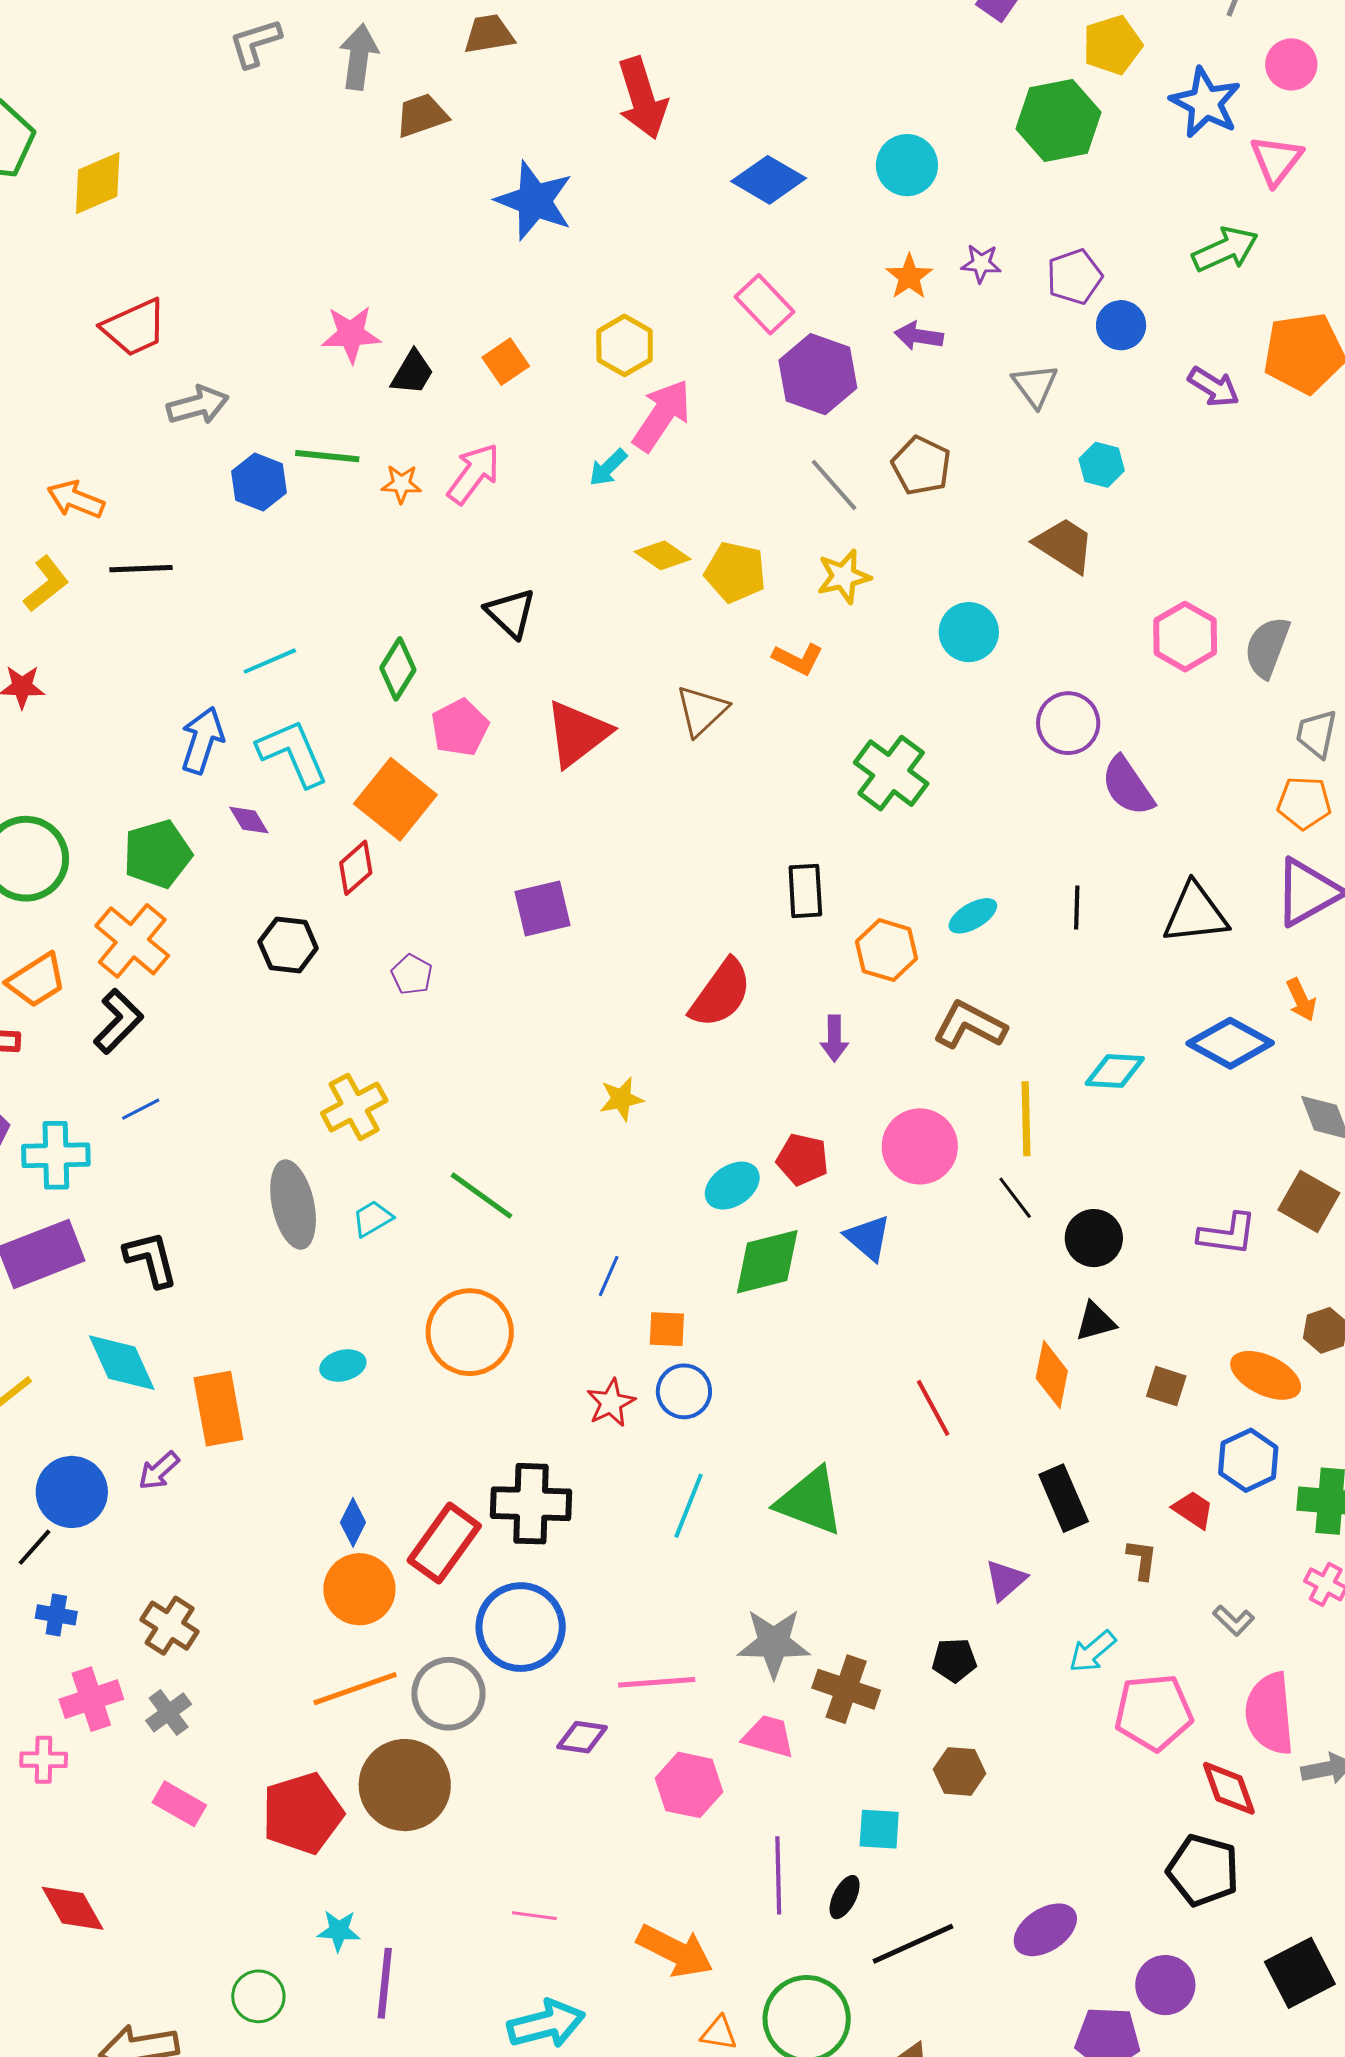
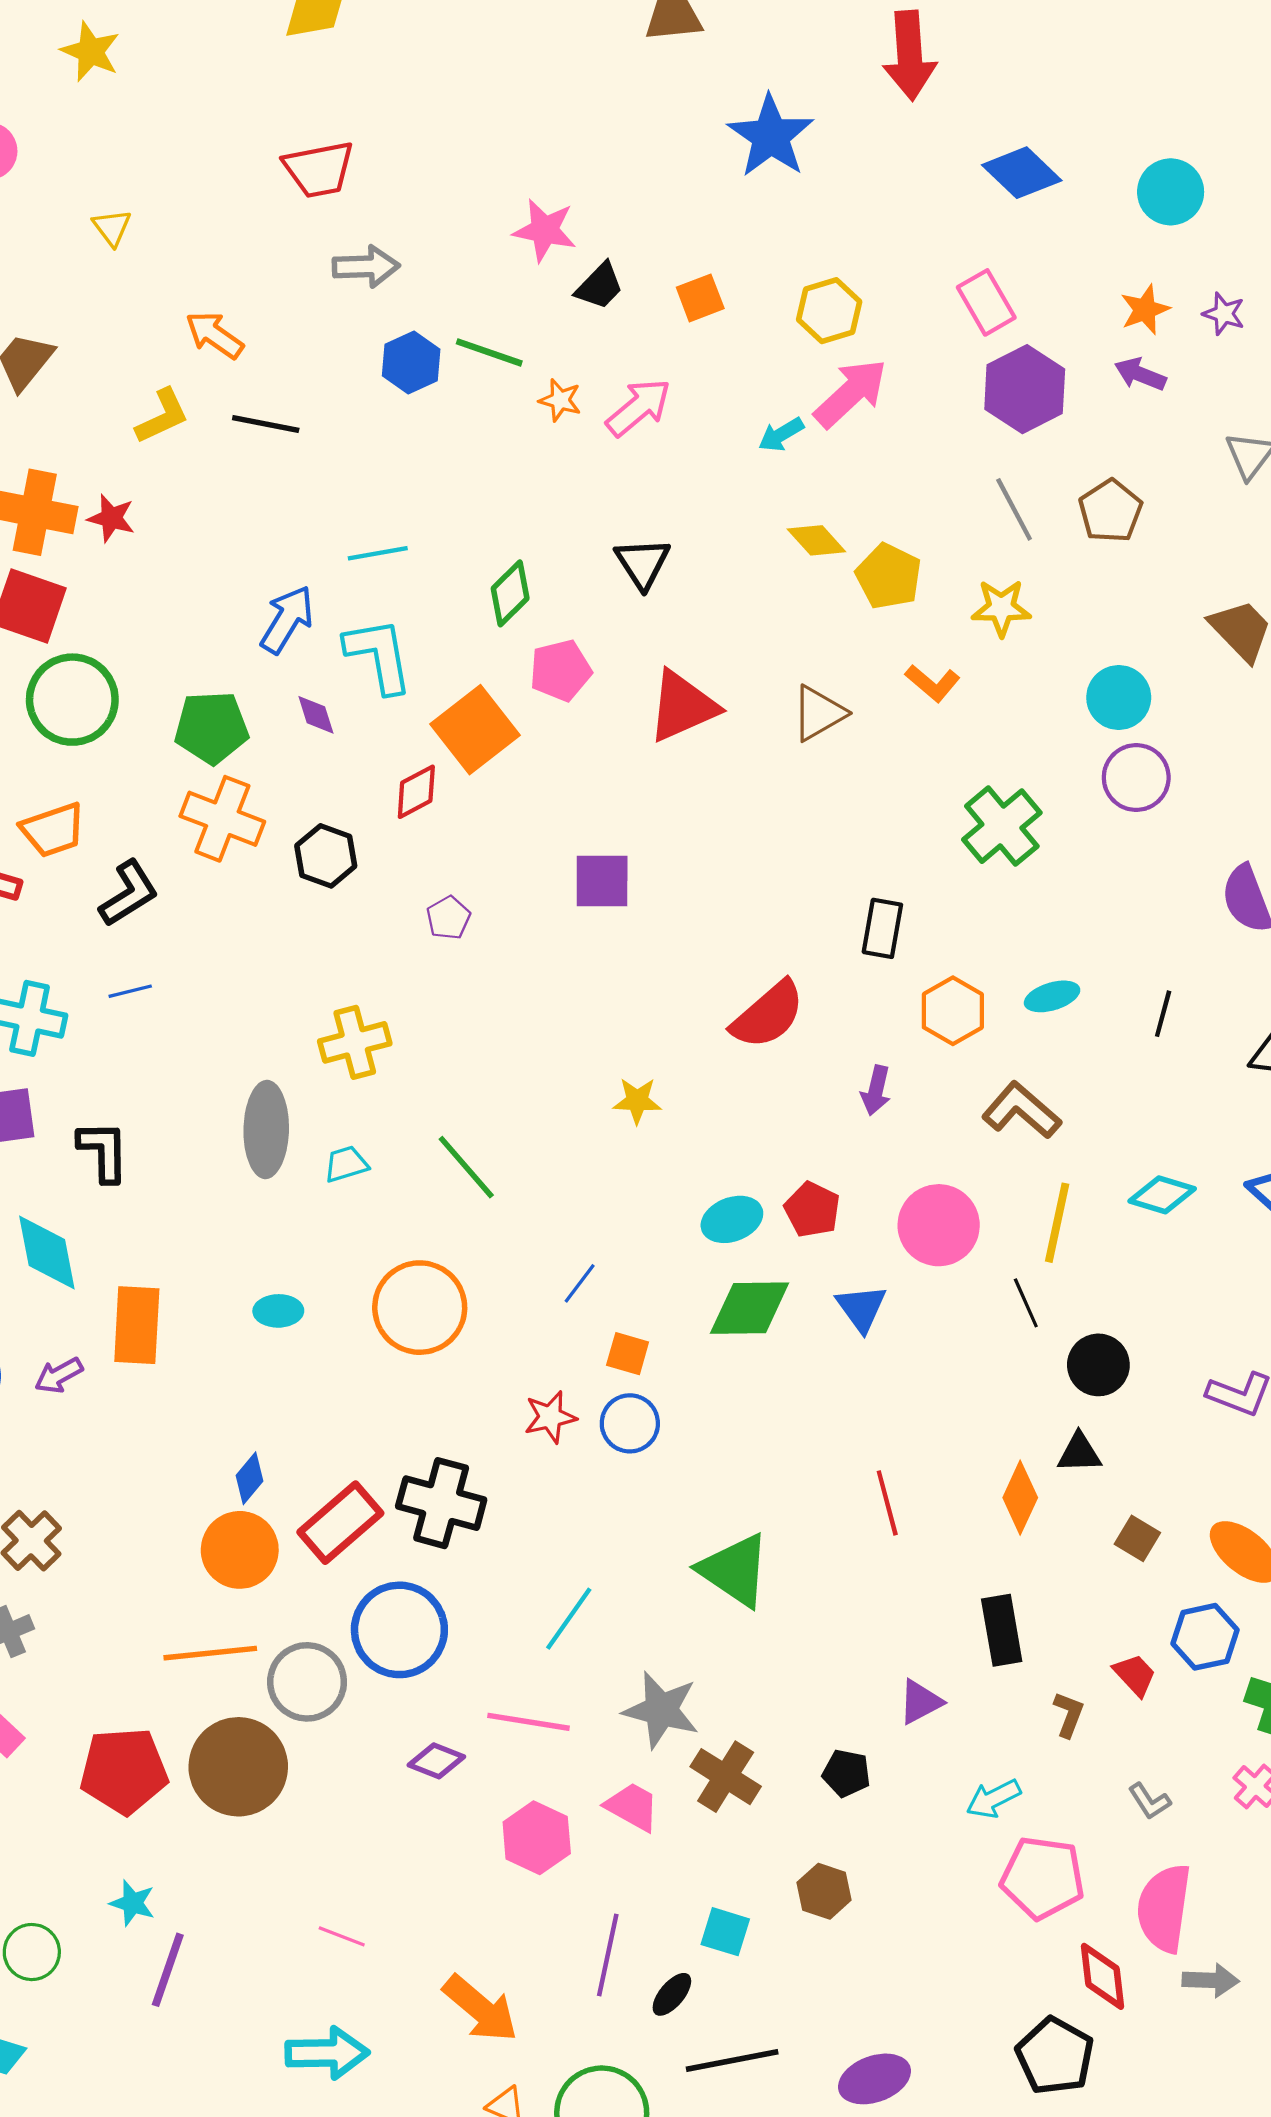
purple circle: (1068, 723) -> (1136, 778), moved
orange cross: (132, 941) -> (222, 819), moved, turned -32
cyan line: (689, 1506) -> (569, 1619), moved

